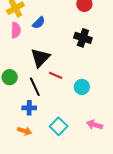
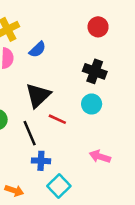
cyan circle: (82, 87) -> (92, 104), moved
blue cross: (29, 108) -> (41, 161), moved
pink arrow: (94, 125) -> (100, 157), moved

